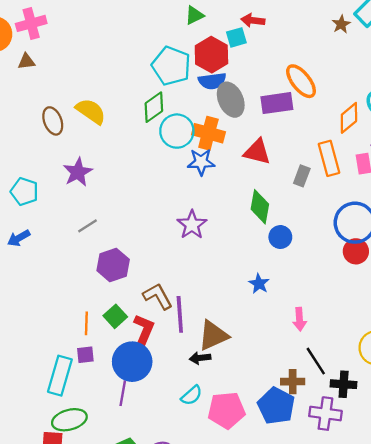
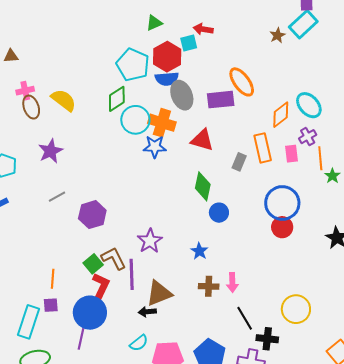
pink cross: (31, 23) -> (25, 91), moved, size x0.7
purple star: (192, 225) -> (150, 241), moved
purple hexagon: (113, 265) -> (92, 215), moved
green square: (115, 316) -> (93, 264), moved
brown cross: (293, 382) -> (209, 286), moved

